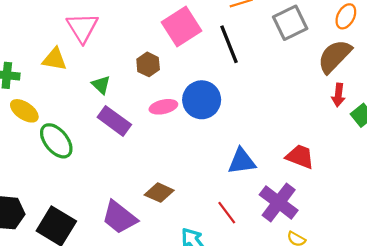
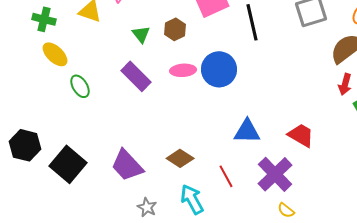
green triangle: (101, 85) -> (141, 34), moved
green ellipse: (56, 141) -> (80, 86), size x0.7
brown diamond: (159, 193) -> (180, 158), moved

